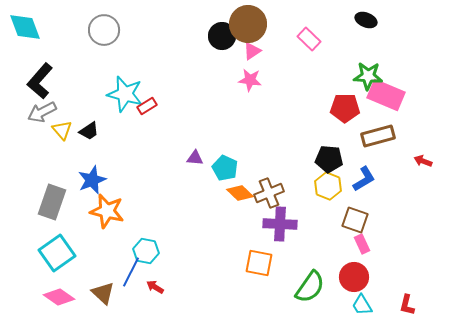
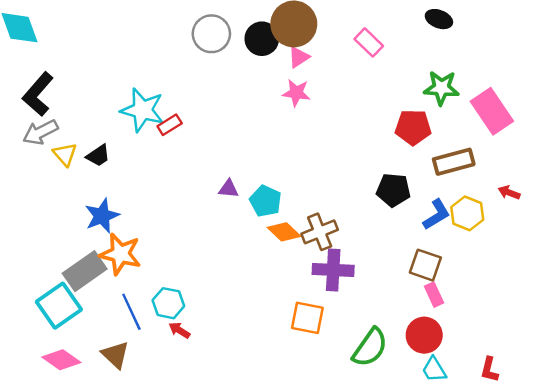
gray circle: (104, 30) -> (211, 34), moved
pink rectangle: (386, 95) -> (492, 111), moved, turned 33
yellow hexagon: (328, 186) -> (467, 213), moved
gray rectangle: (52, 202) -> (85, 271), moved, turned 36
blue line: (131, 272) -> (131, 312), moved, turned -52
red arrow: (155, 287) -> (179, 330), moved

